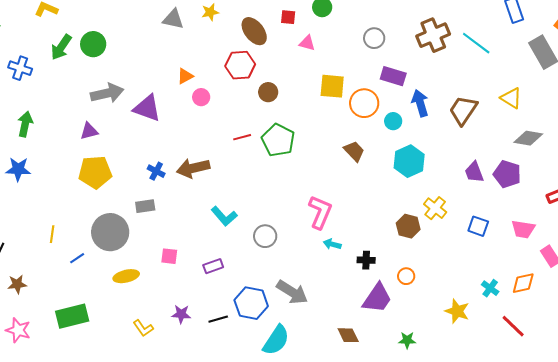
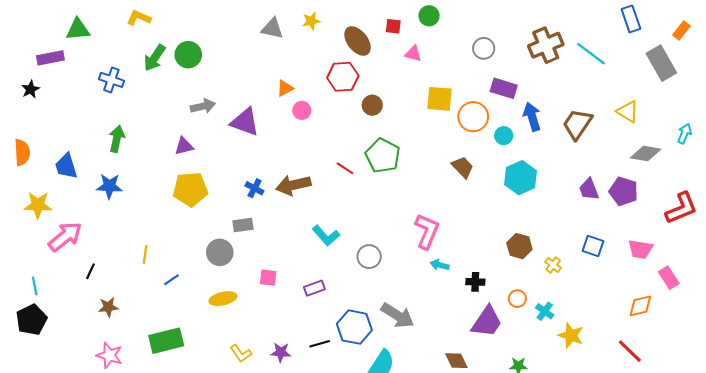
gray arrow: (107, 93) -> (203, 106), size x0.7
red line: (242, 137) -> (345, 168), moved, turned 48
yellow cross: (435, 208) -> (553, 265), moved, size x0.7
gray circle: (110, 232) -> (220, 252), moved, size x0.7
cyan cross: (490, 288) -> (545, 311), moved
purple star: (181, 314) -> (281, 352), moved

